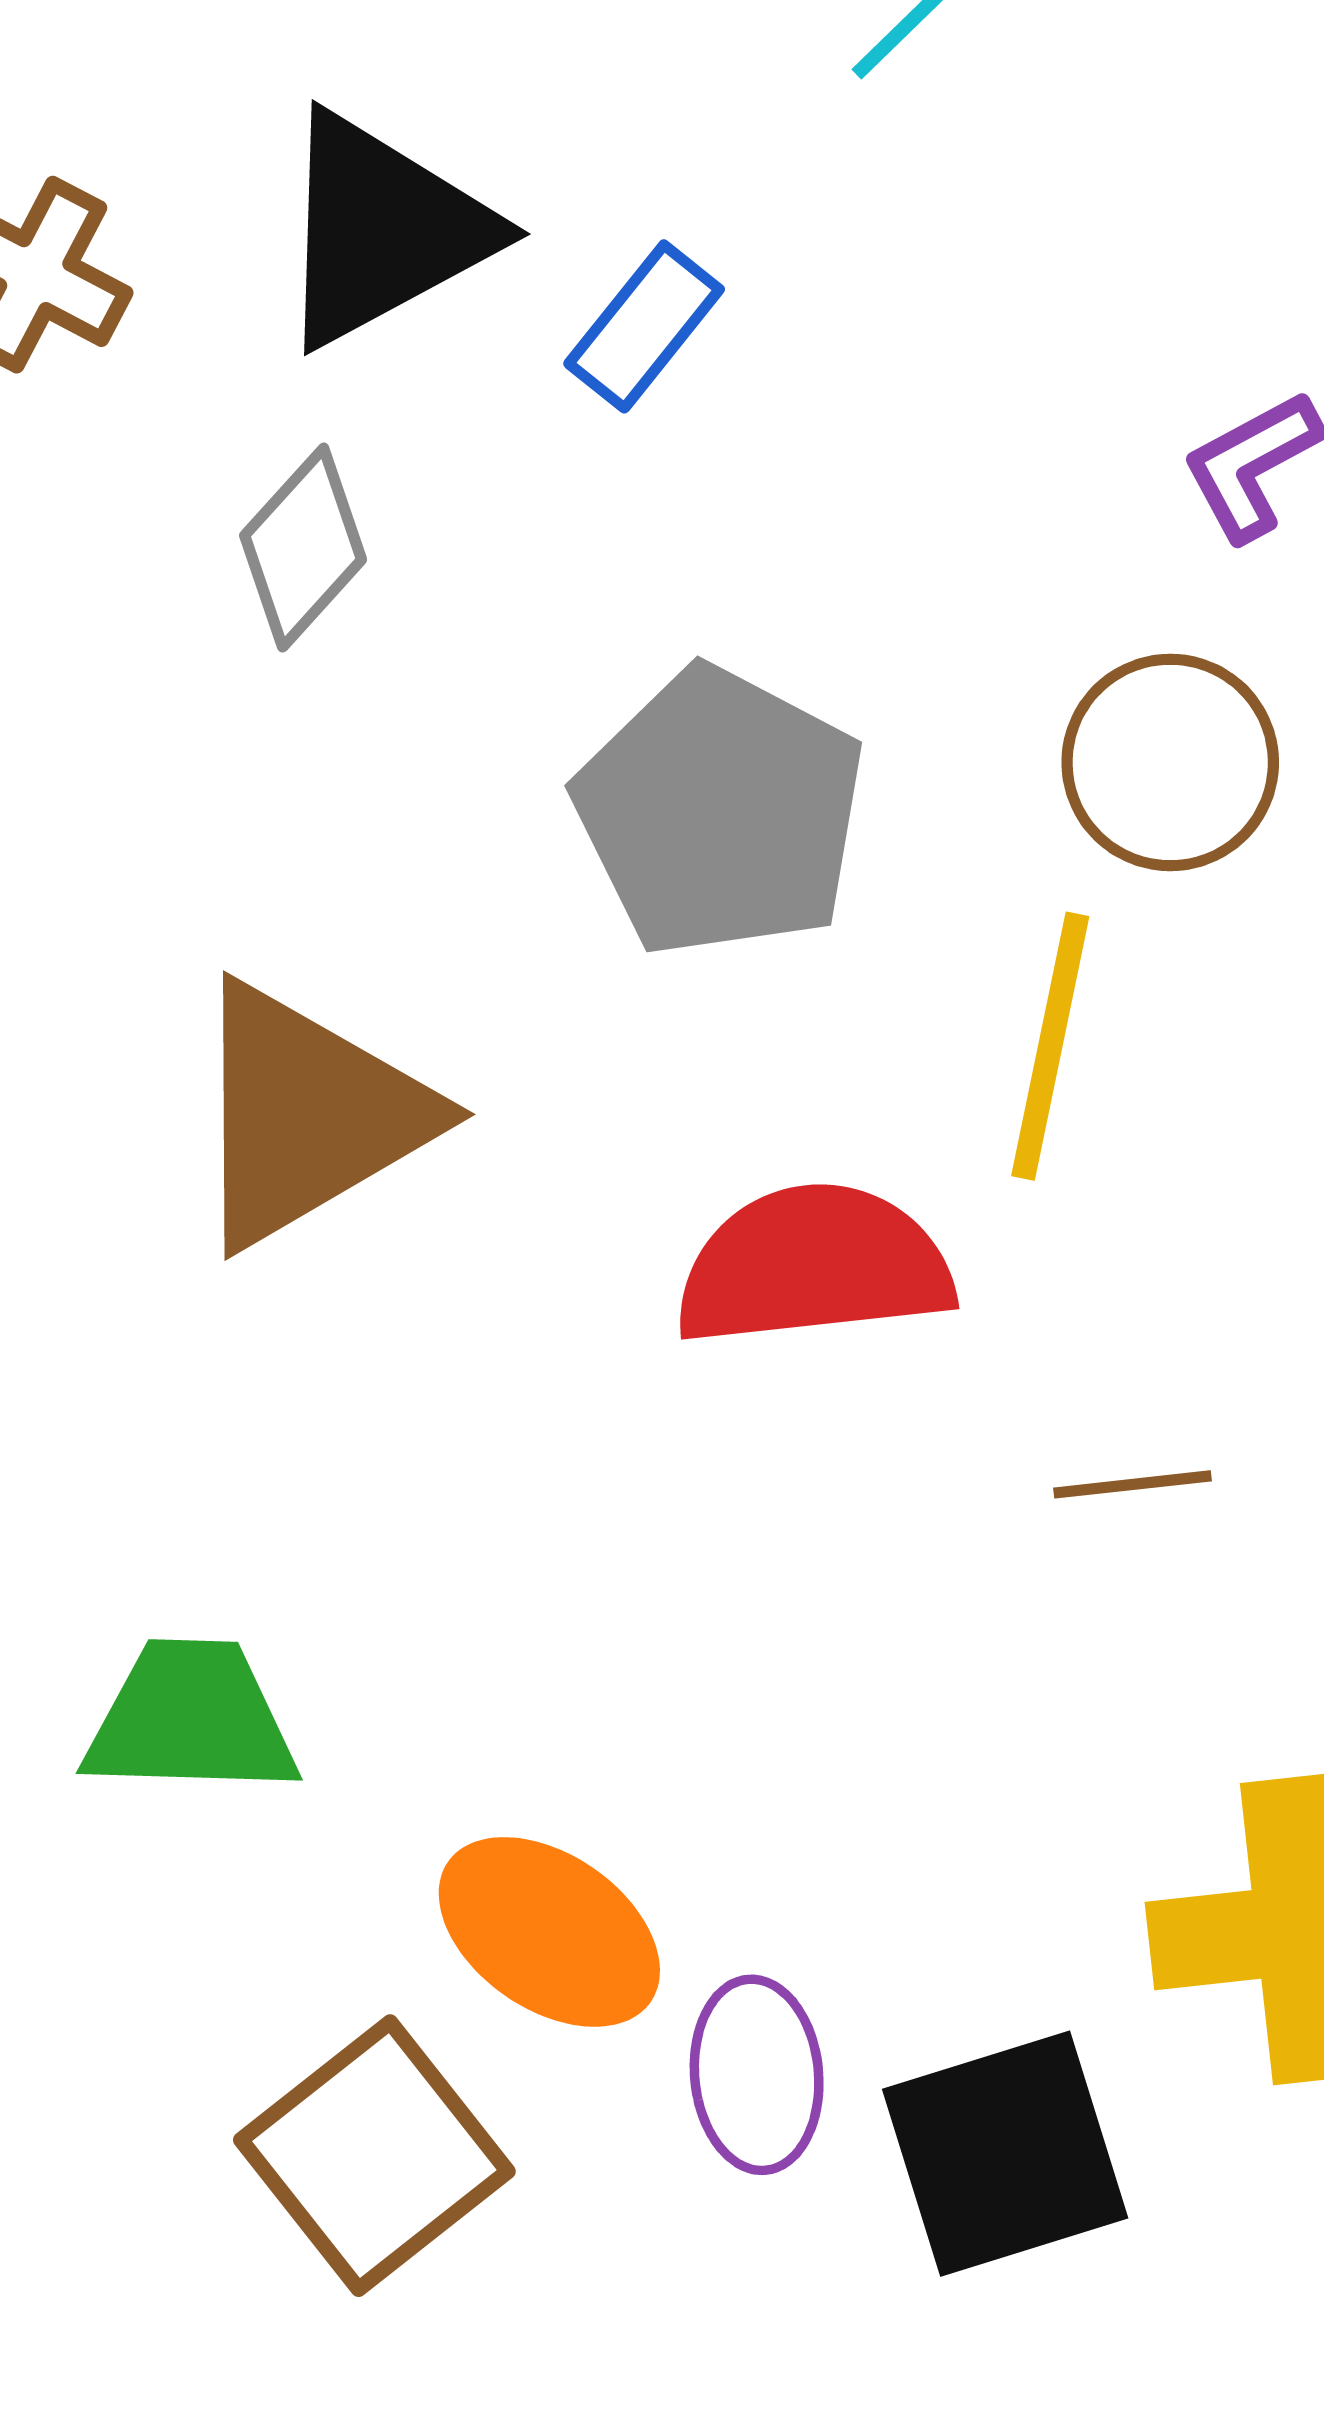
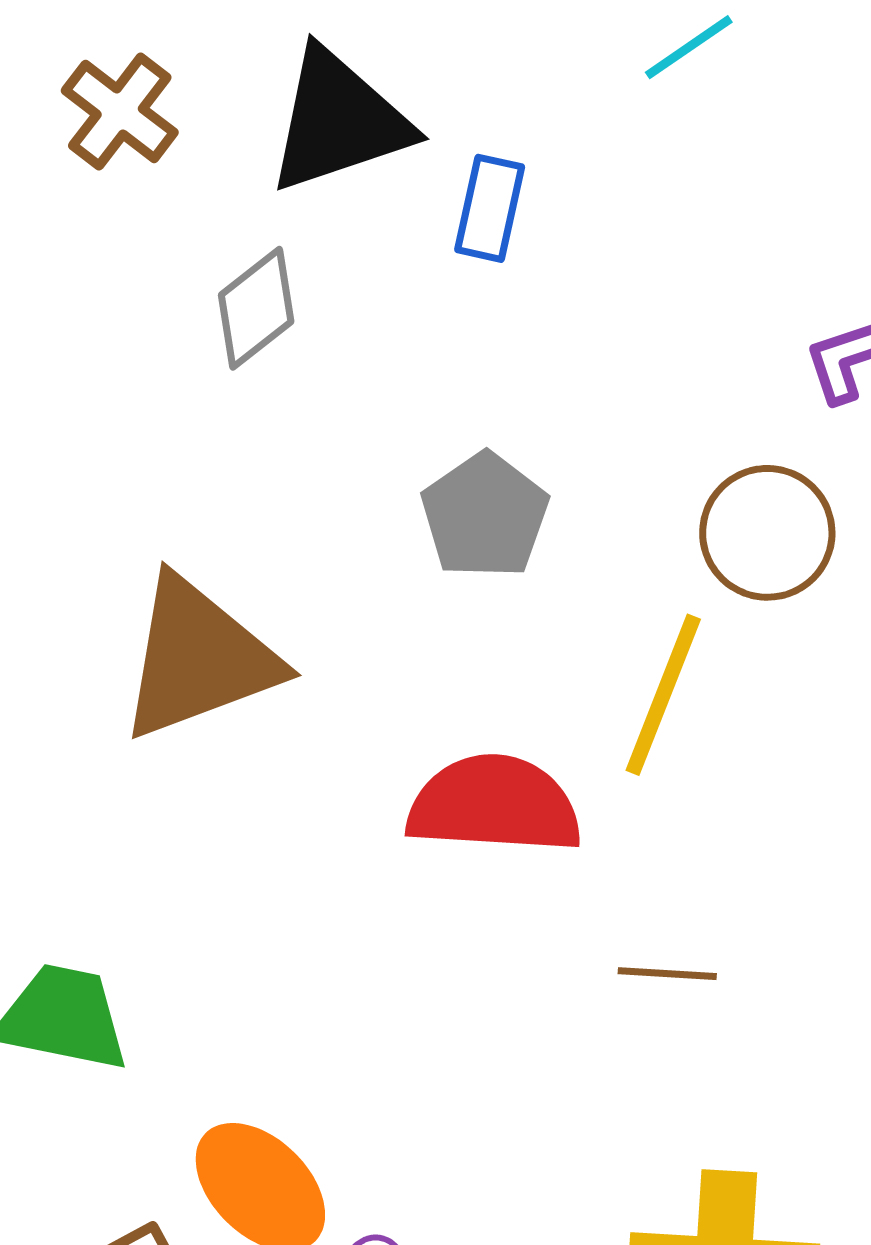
blue rectangle: (644, 326) -> (490, 208), turned -36
gray pentagon: (720, 812) -> (485, 516), size x0.7

